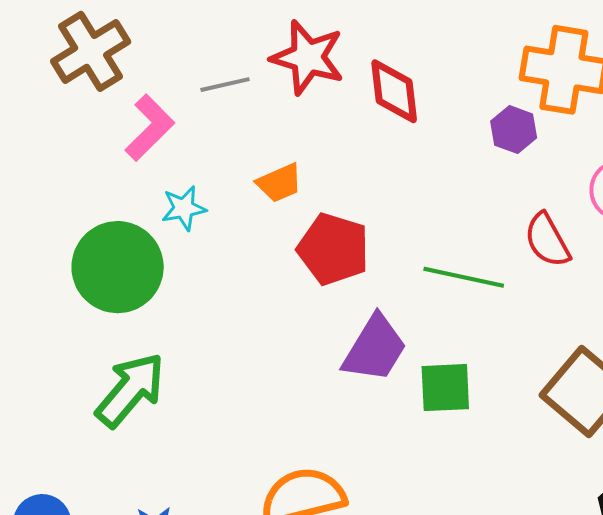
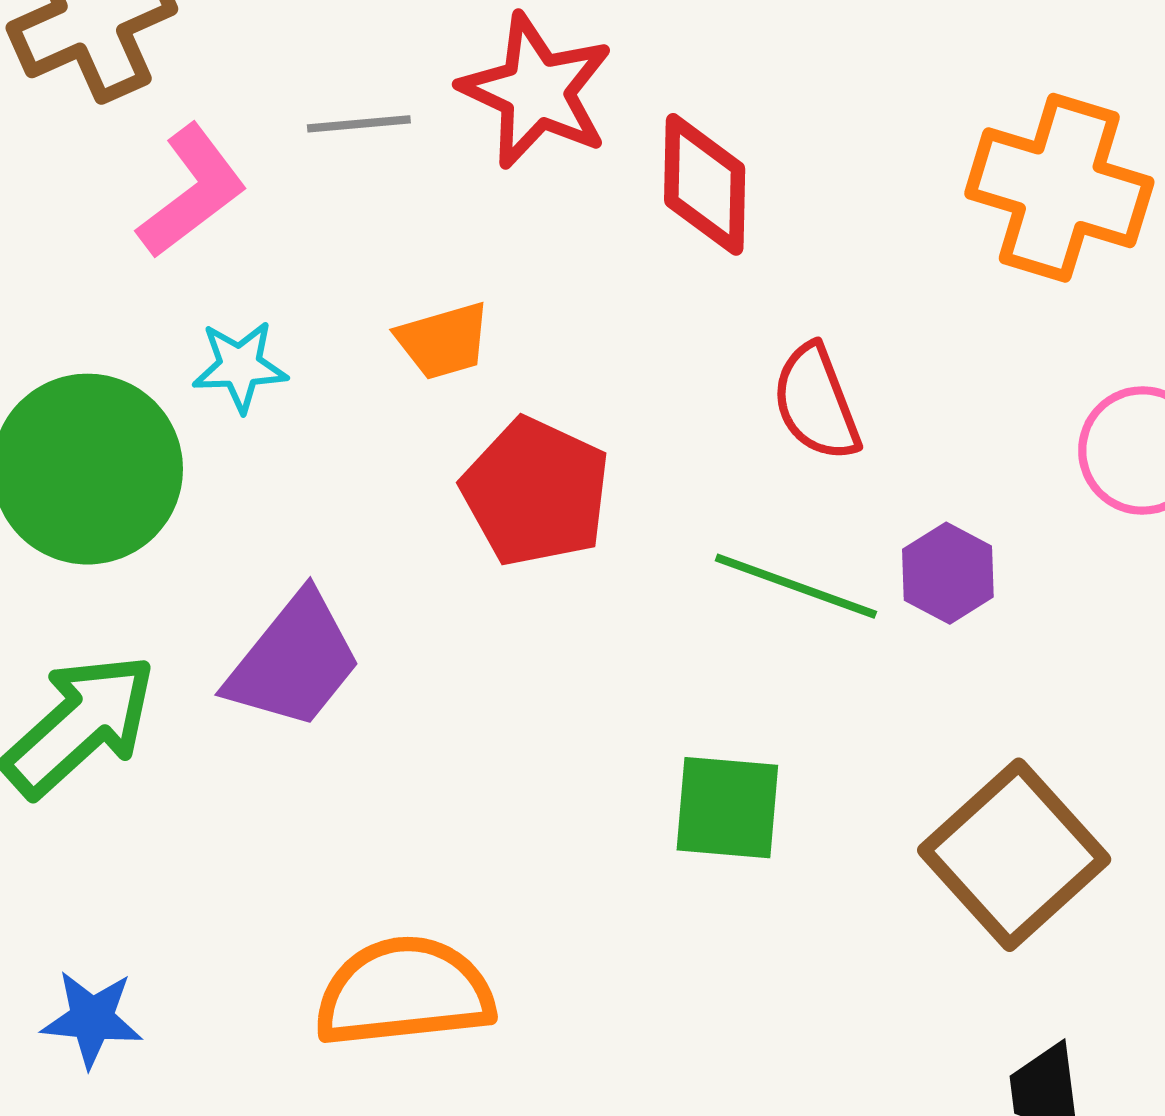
purple hexagon: (514, 130) -> (948, 573), moved
red semicircle: (547, 240) -> (816, 403), moved
purple trapezoid: (375, 349) -> (294, 661), moved

